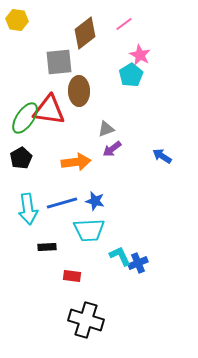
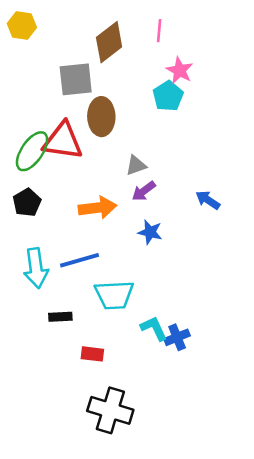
pink line: (124, 24) -> (159, 31), turned -48
blue star: (95, 201) -> (150, 232), moved

